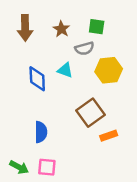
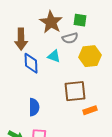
brown arrow: (25, 28) -> (21, 39), moved
brown star: (61, 29) -> (51, 22), size x1.6
brown square: (90, 113) -> (75, 91), turned 30

